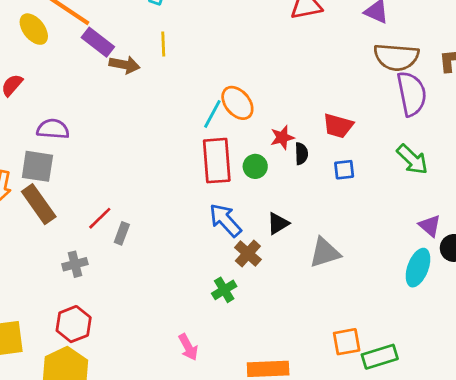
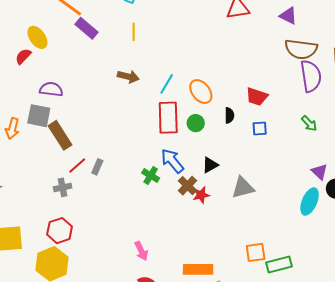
yellow ellipse: (34, 29) -> (37, 37), moved
brown arrow: (125, 65) -> (128, 77), moved
orange ellipse: (237, 103) -> (201, 92), moved
red star: (282, 137) -> (201, 195), moved
green arrow: (412, 159) -> (309, 123), size x0.7
brown rectangle: (39, 204) -> (60, 135), moved
red line: (100, 218) -> (77, 166), moved
green cross: (224, 290) -> (151, 176), moved, turned -30

